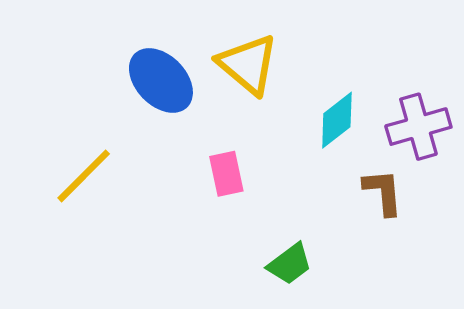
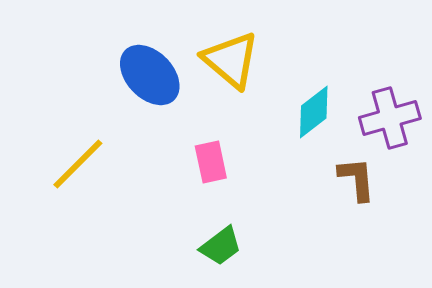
green trapezoid: (290, 264) -> (221, 246), moved

